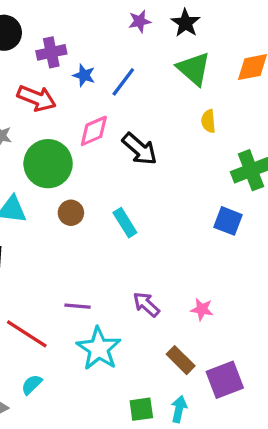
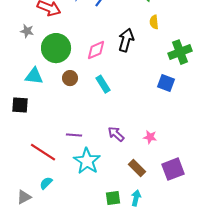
pink diamond: (94, 131) -> (96, 50), moved
black arrow: (140, 149) -> (126, 40), moved, turned -115
purple square: (225, 380) -> (173, 169), moved

